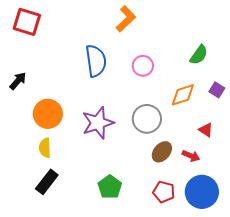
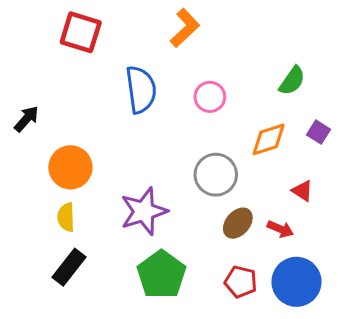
red square: (27, 22) -> (81, 32), moved
purple star: (98, 123) -> (144, 211), moved
green pentagon: (110, 187) -> (161, 274), size x1.4

